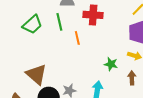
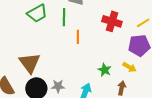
red cross: (93, 15) -> (112, 21), moved

